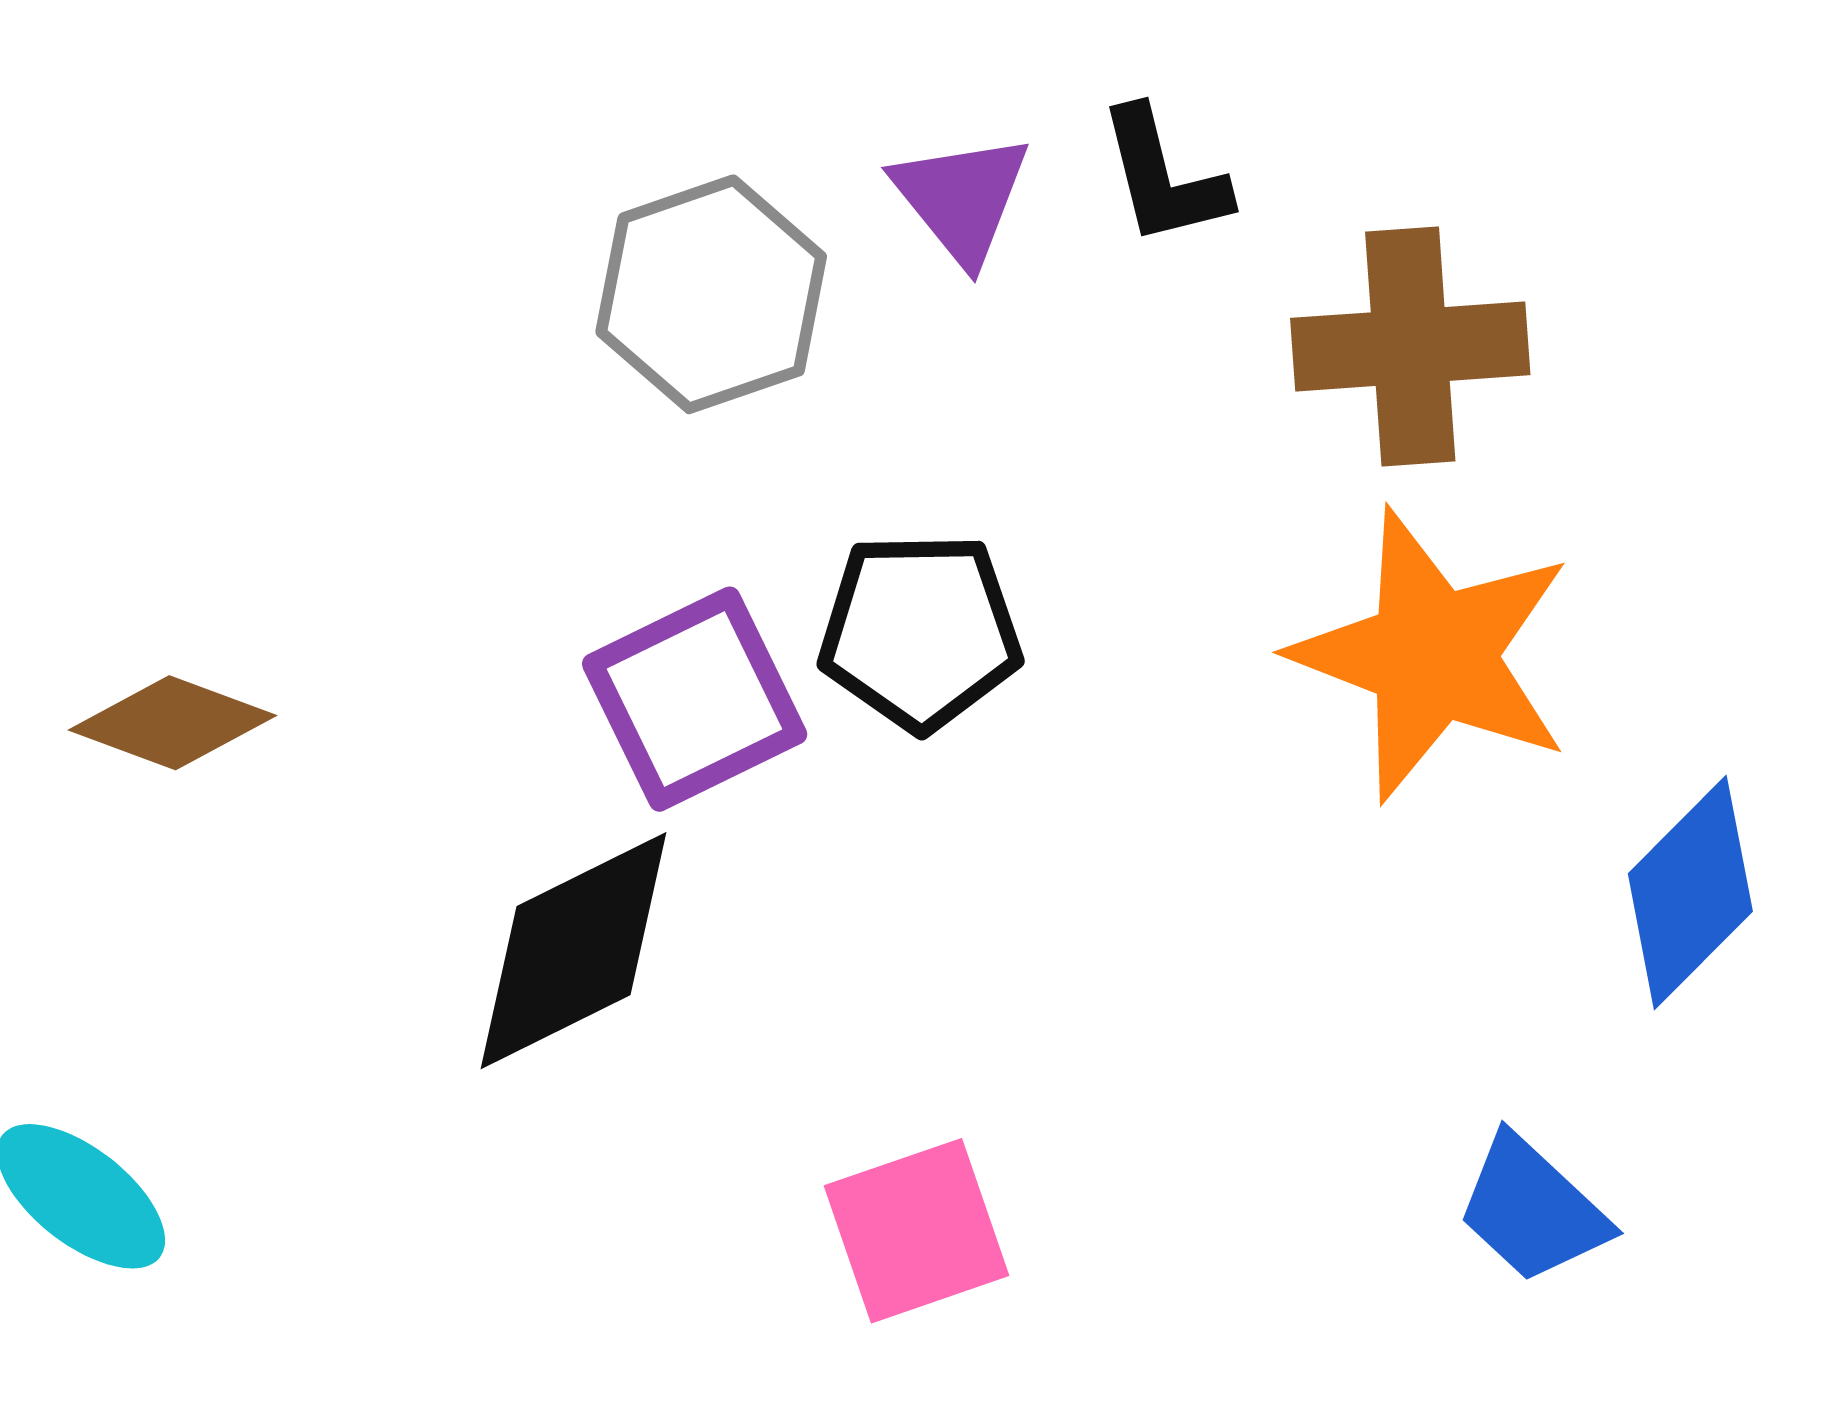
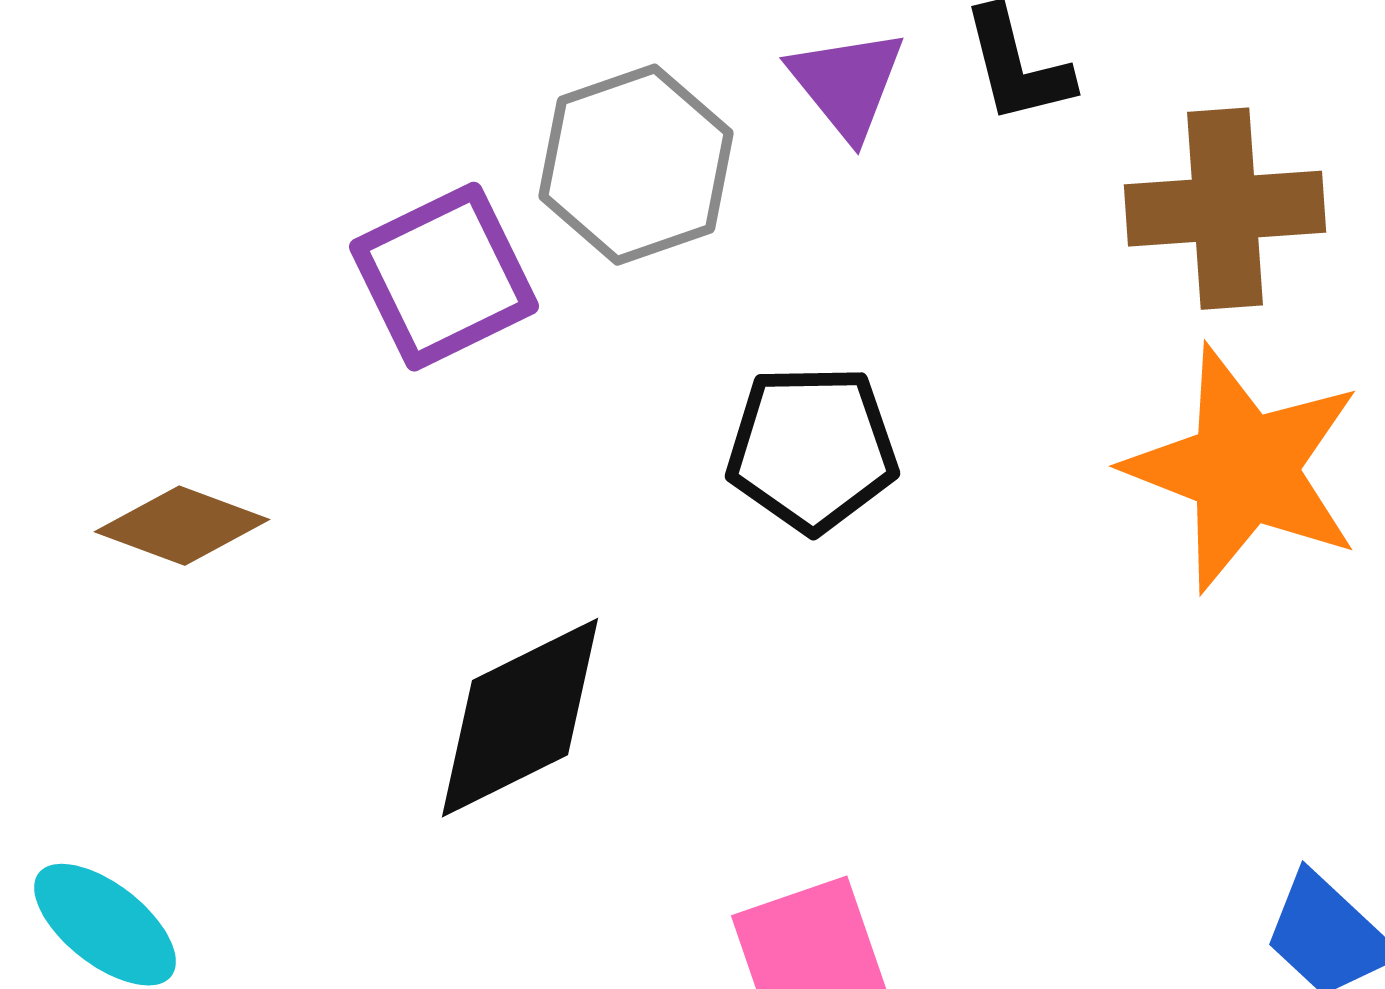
purple square: (695, 699) -> (444, 277), moved

